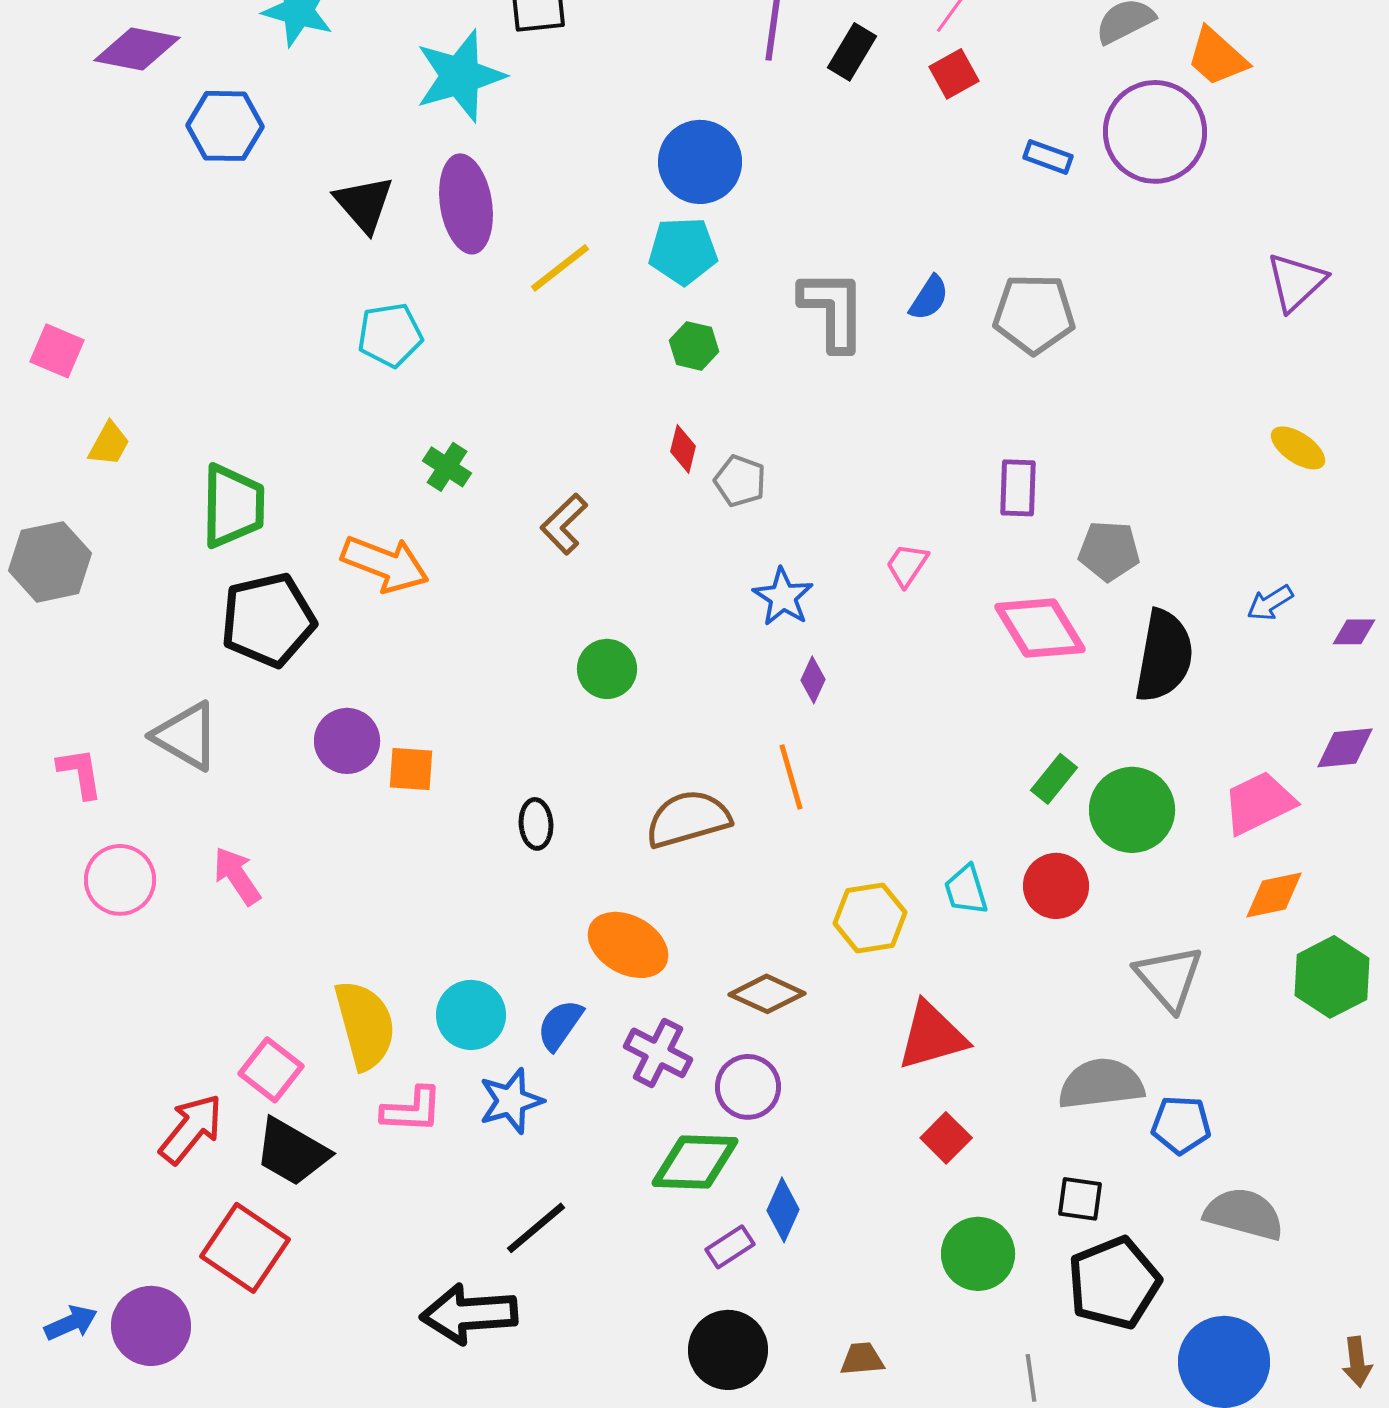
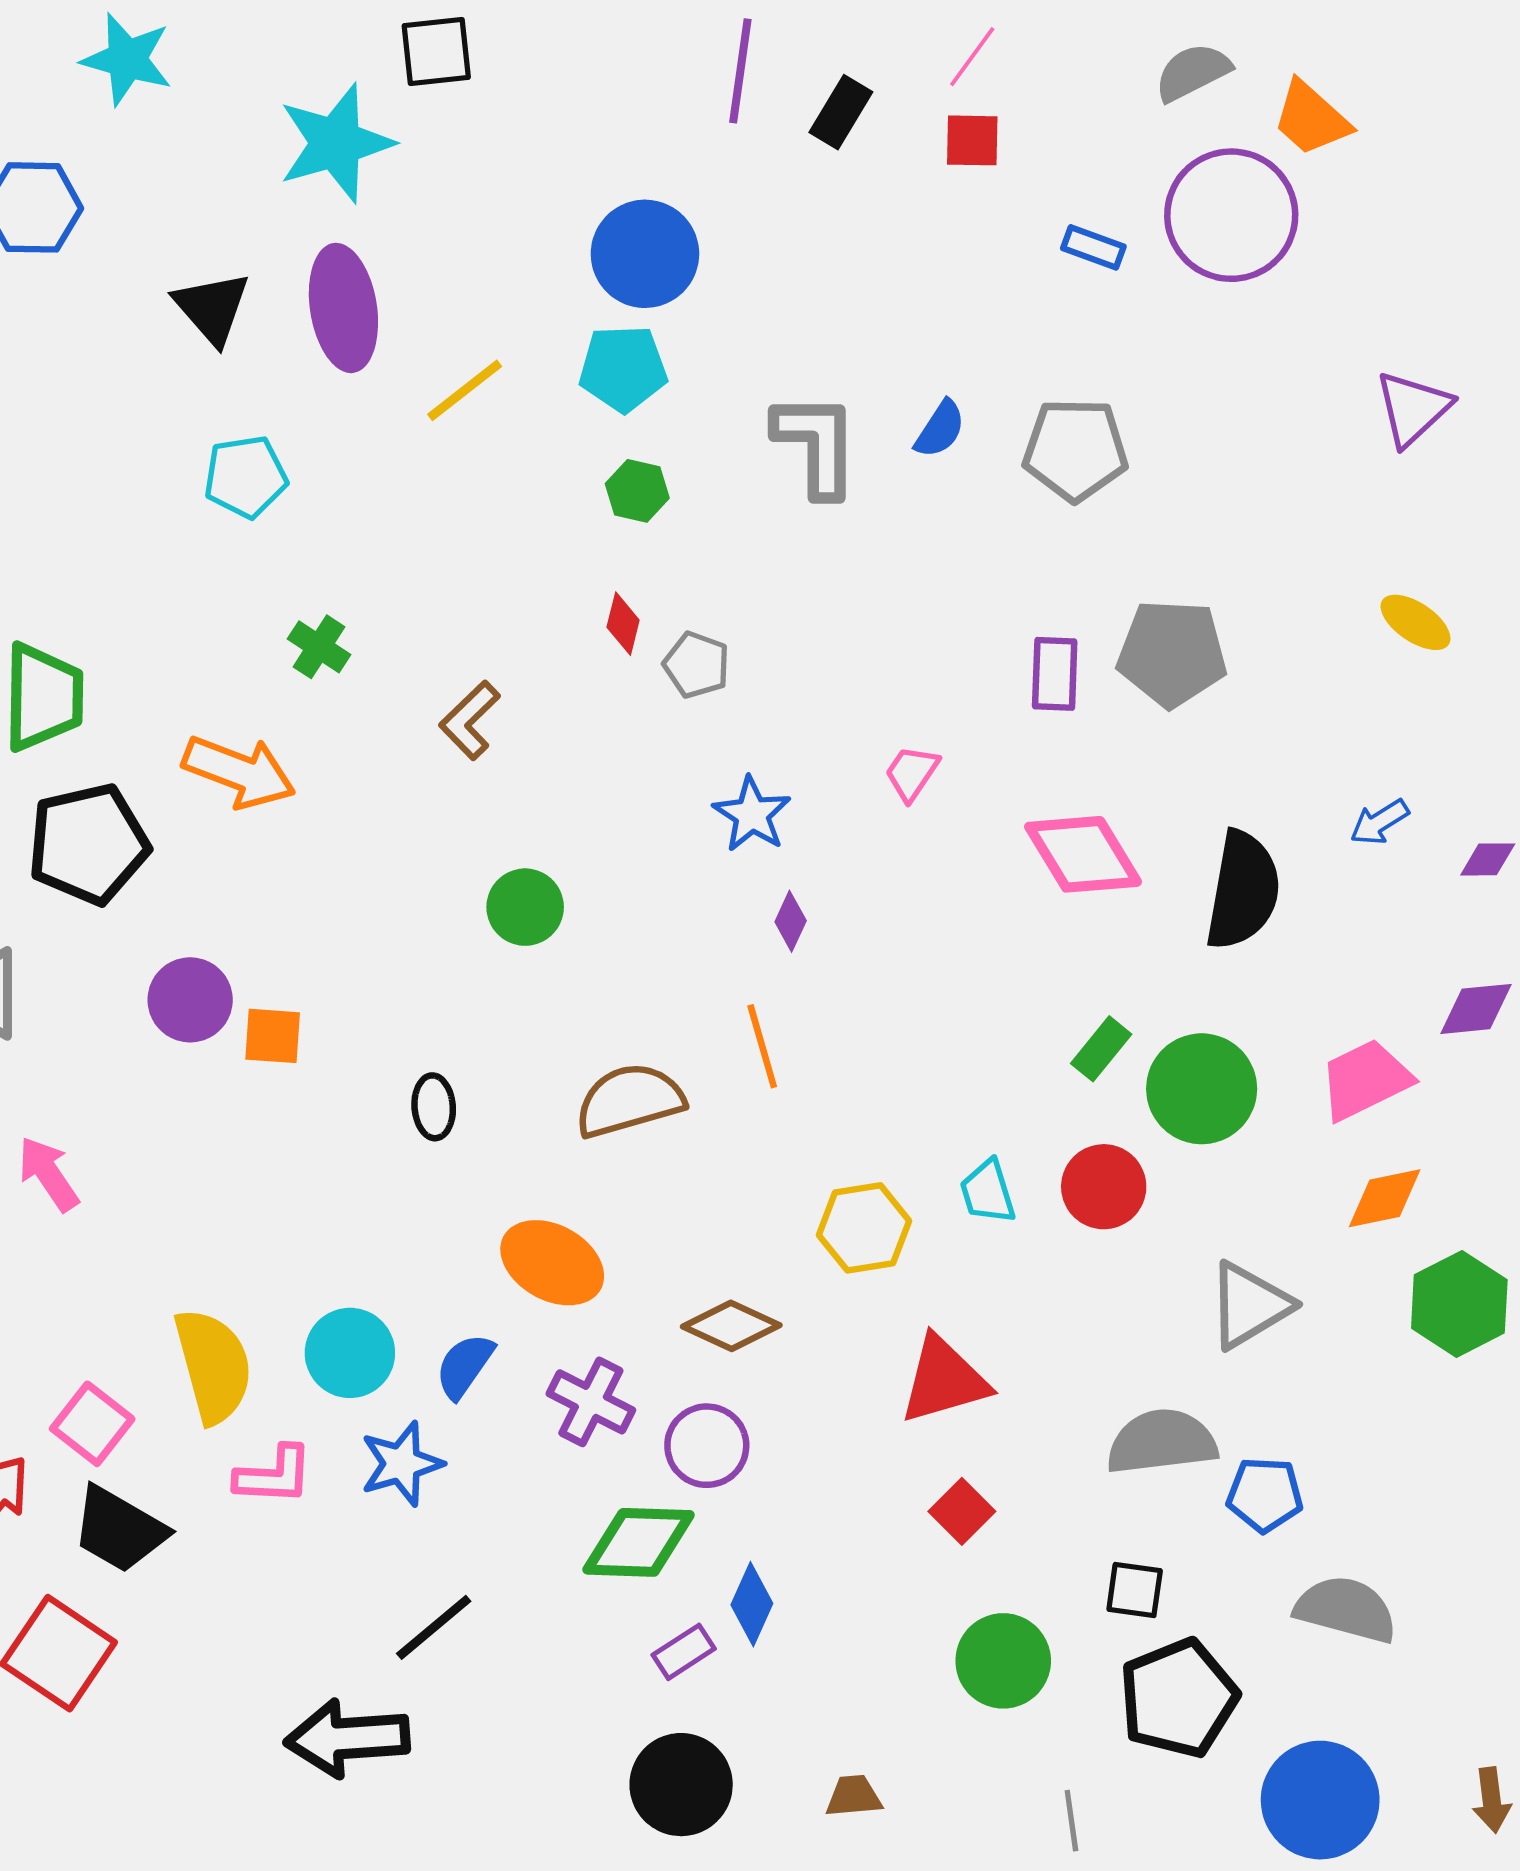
red square: (954, 74) -> (972, 140), turned 30
gray pentagon: (1109, 551) -> (1172, 653), moved, size x1.4
gray triangle: (1169, 978) -> (1249, 1305), turned 40

